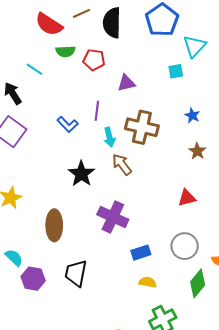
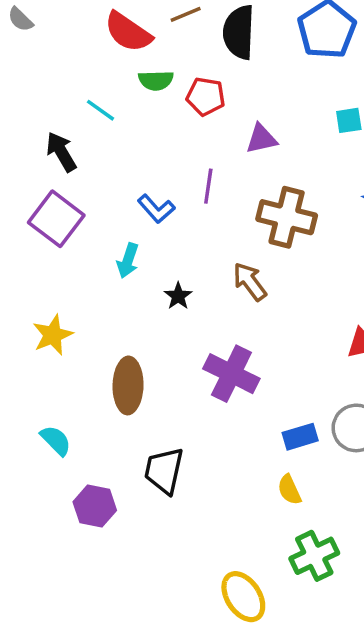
cyan arrow: (109, 137) -> (128, 261), moved, turned 30
black star: (81, 174) -> (178, 296), size x0.6
blue rectangle: (141, 253) -> (300, 437), moved
purple hexagon: (33, 279) -> (95, 506), moved
yellow semicircle: (148, 282) -> (289, 490), turned -126

